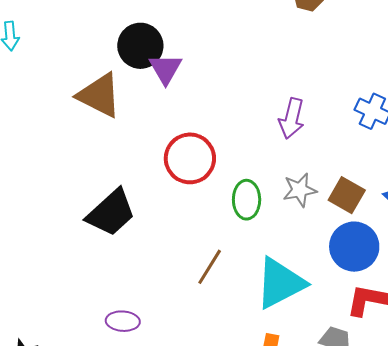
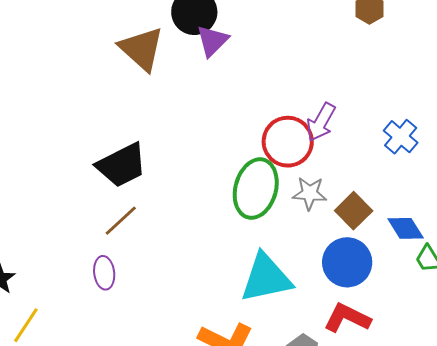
red circle: (190, 158) -> (288, 142), moved
green ellipse: (247, 200) -> (256, 189), size x1.5
brown line: (210, 267) -> (121, 221), moved
purple ellipse: (123, 321) -> (104, 273), turned 64

